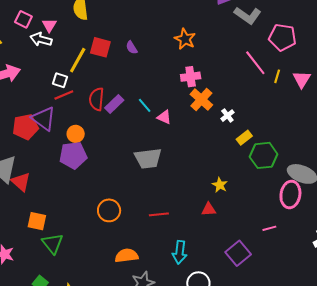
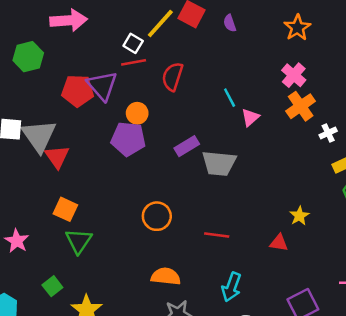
pink cross: (191, 77) -> (294, 75), turned 36
purple rectangle: (114, 104) -> (187, 146), moved
pink triangle: (164, 117) -> (250, 117), turned 42

